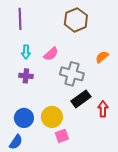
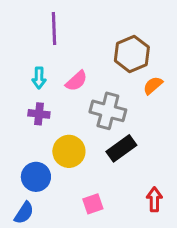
purple line: (20, 19) -> (54, 28), moved
brown hexagon: (76, 20) -> (132, 54), moved
red arrow: (103, 109) -> (154, 199), moved
yellow circle: (52, 117) -> (69, 151), moved

